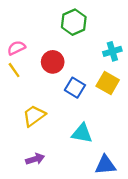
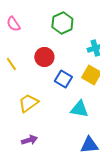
pink semicircle: (16, 48) -> (13, 24), moved, turned -98
cyan triangle: (82, 133) -> (79, 109), moved

